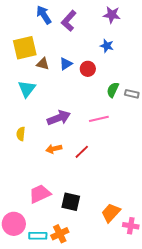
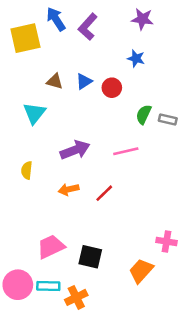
yellow square: (25, 48) -> (25, 38), moved
pink cross: (131, 226) -> (167, 242), moved
cyan rectangle: (38, 236) -> (48, 286), moved

